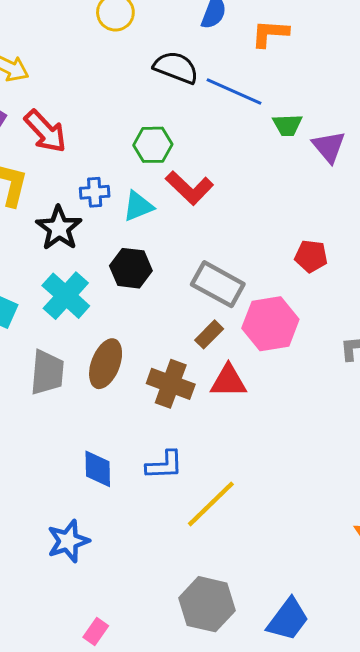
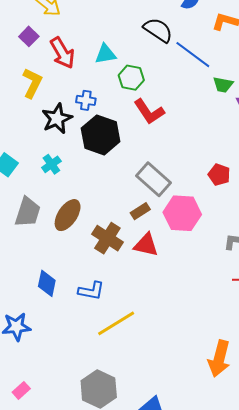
cyan triangle: (138, 206) -> (105, 54), moved
black hexagon: (131, 268) -> (101, 135), moved, size x1.4
cyan cross: (66, 296) -> (51, 164), size x0.6

